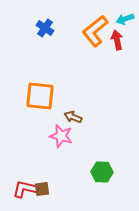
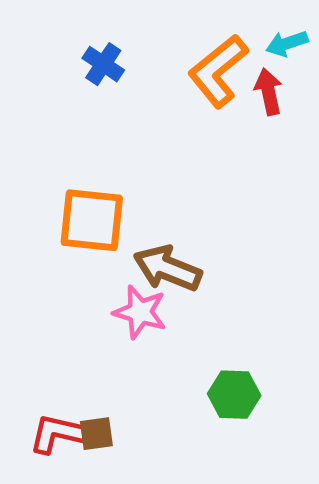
brown arrow: (73, 117) -> (168, 268), size x1.6

